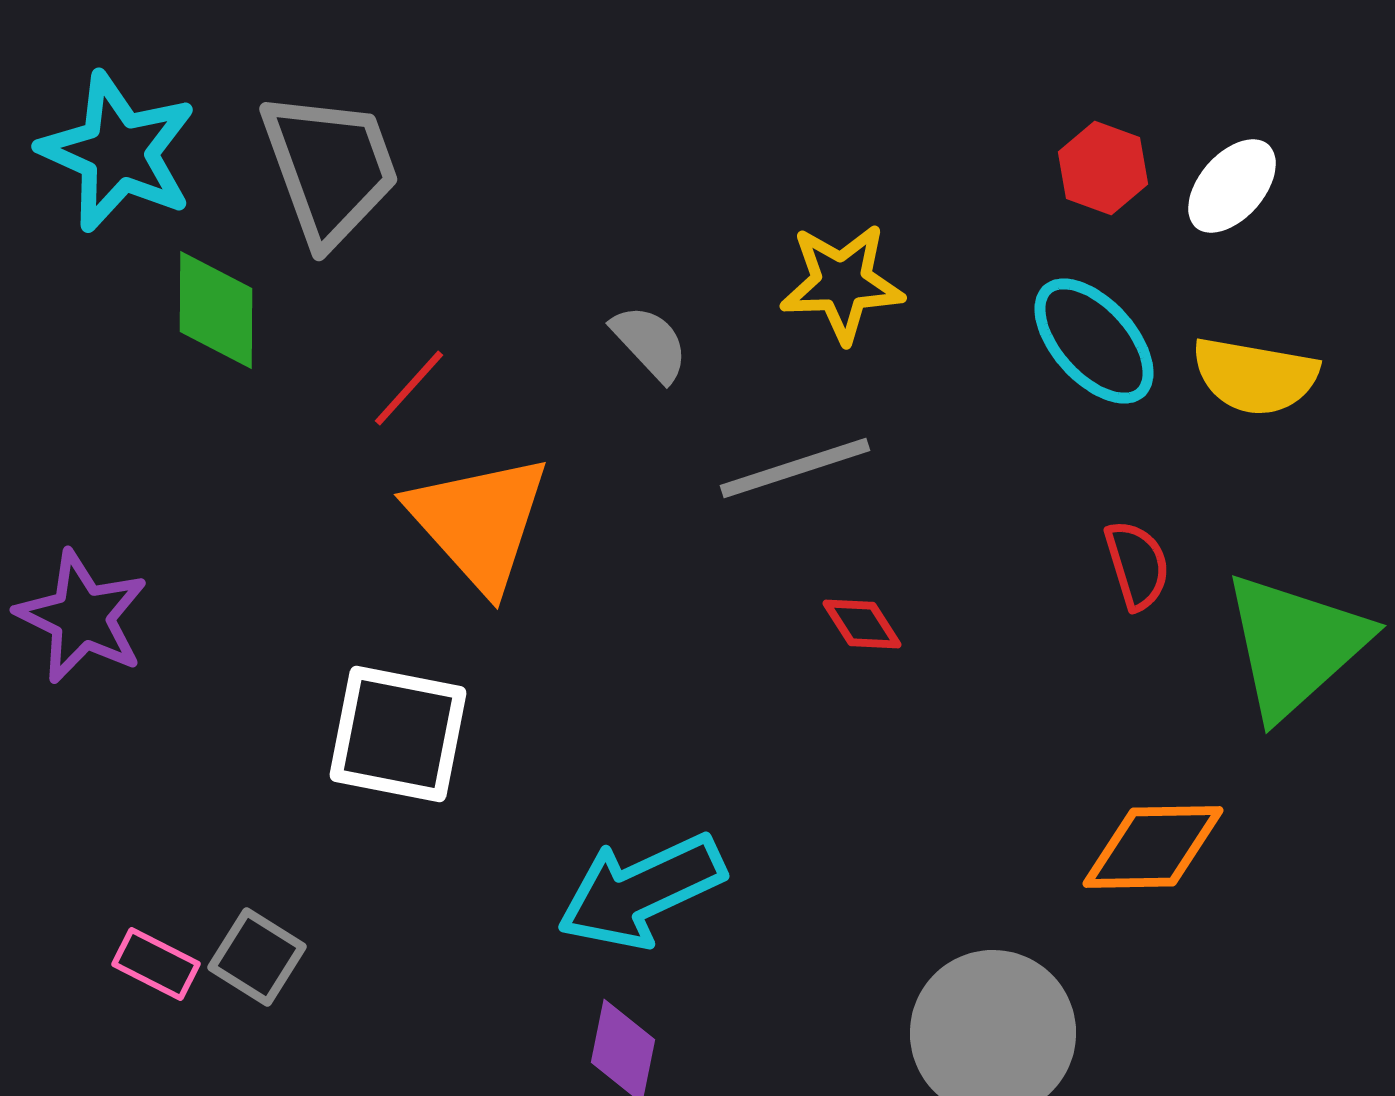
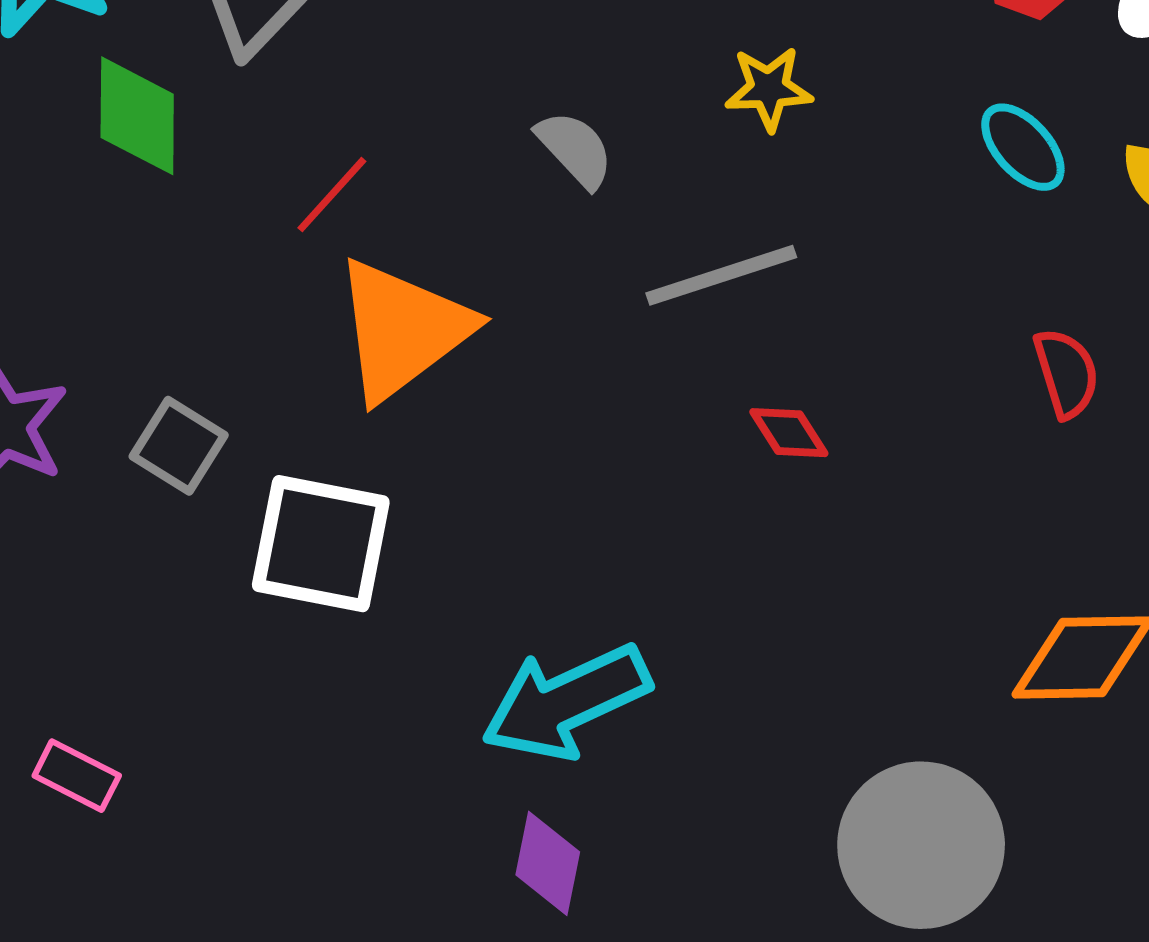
yellow star: (842, 283) -> (769, 89), size x0.7
cyan ellipse: (1094, 341) -> (1023, 147), size x0.7
orange triangle: (479, 522) -> (403, 330), turned 35
gray square: (257, 957) -> (179, 446), moved

